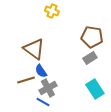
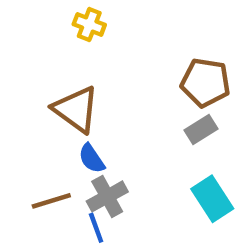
yellow cross: (52, 11) -> (89, 24), moved
brown line: (26, 80) -> (51, 201), moved
blue line: (43, 102) -> (96, 228), turned 40

